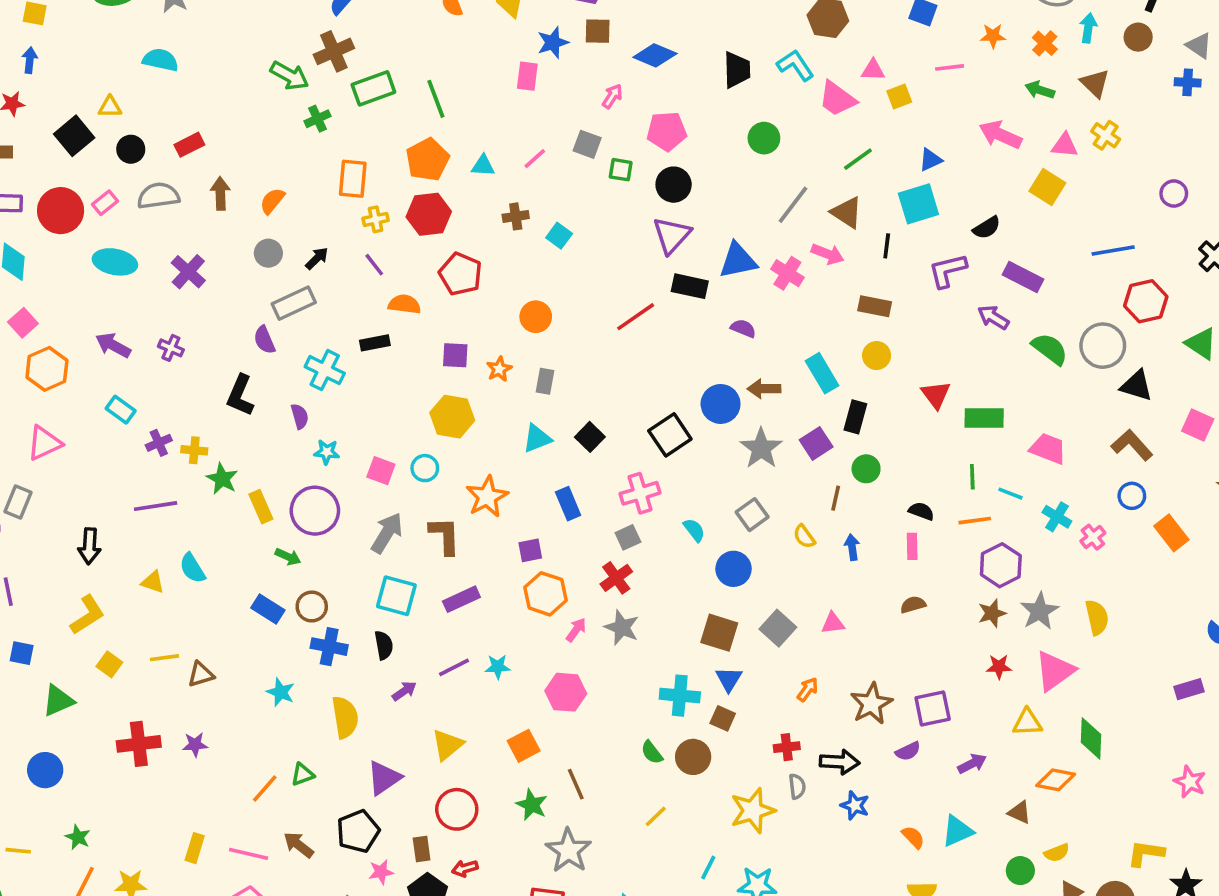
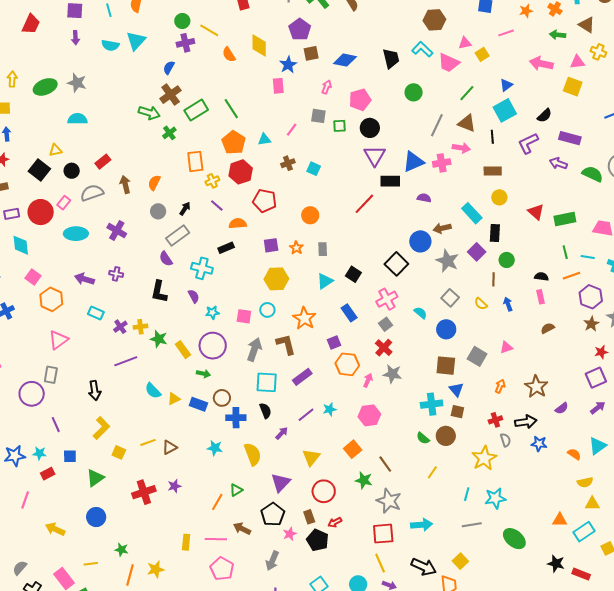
pink cross: (787, 273) -> (442, 163), turned -30
yellow triangle: (153, 582) -> (174, 399), moved, turned -32
purple square: (933, 708) -> (596, 378), moved

